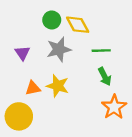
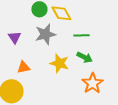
green arrow: (105, 76) -> (84, 57), turned -35
yellow star: (58, 86) -> (59, 63), moved

